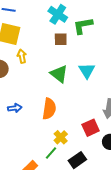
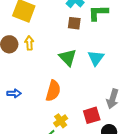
yellow arrow: (22, 56) -> (29, 43), moved
blue arrow: (15, 108) -> (14, 93), moved

